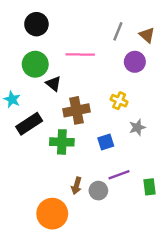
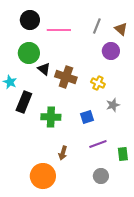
pink line: (80, 55) -> (59, 30), moved
brown cross: (77, 110) -> (66, 77), moved, turned 30
black rectangle: (29, 124) -> (24, 102), turned -35
gray circle: (98, 191) -> (101, 176), moved

